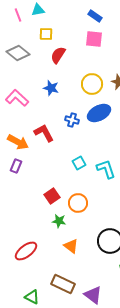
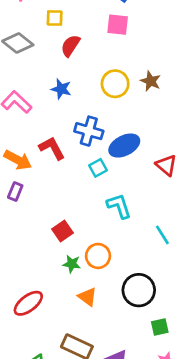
blue ellipse: (99, 113) -> (124, 146), moved
blue cross: (72, 120) -> (89, 131), size x1.5
cyan square: (79, 163) -> (98, 168), moved
cyan L-shape: (106, 169) -> (119, 206), moved
orange circle: (78, 203) -> (98, 256), moved

